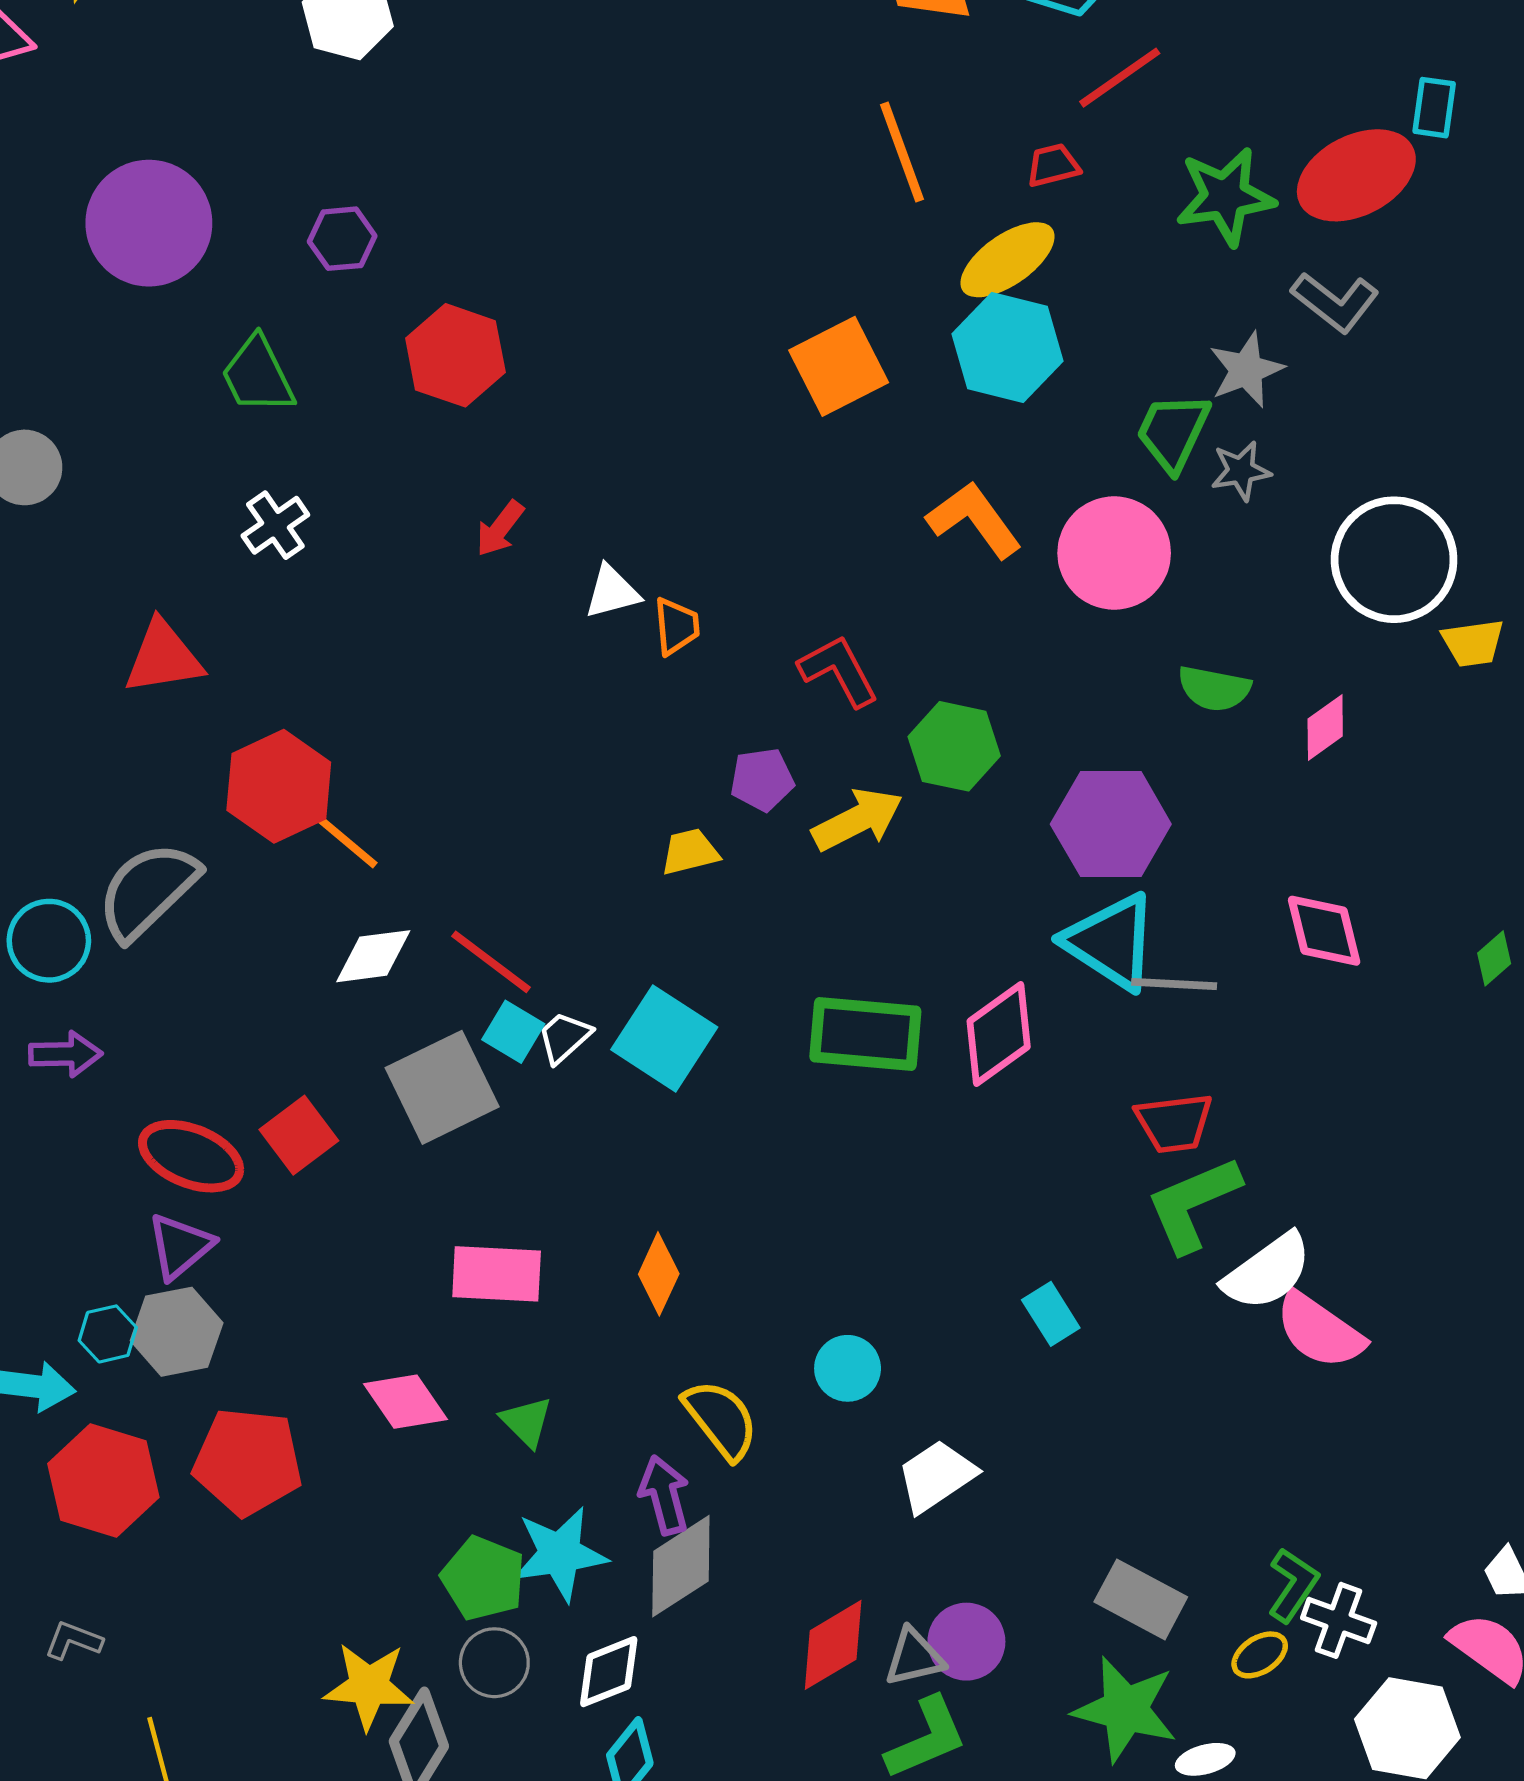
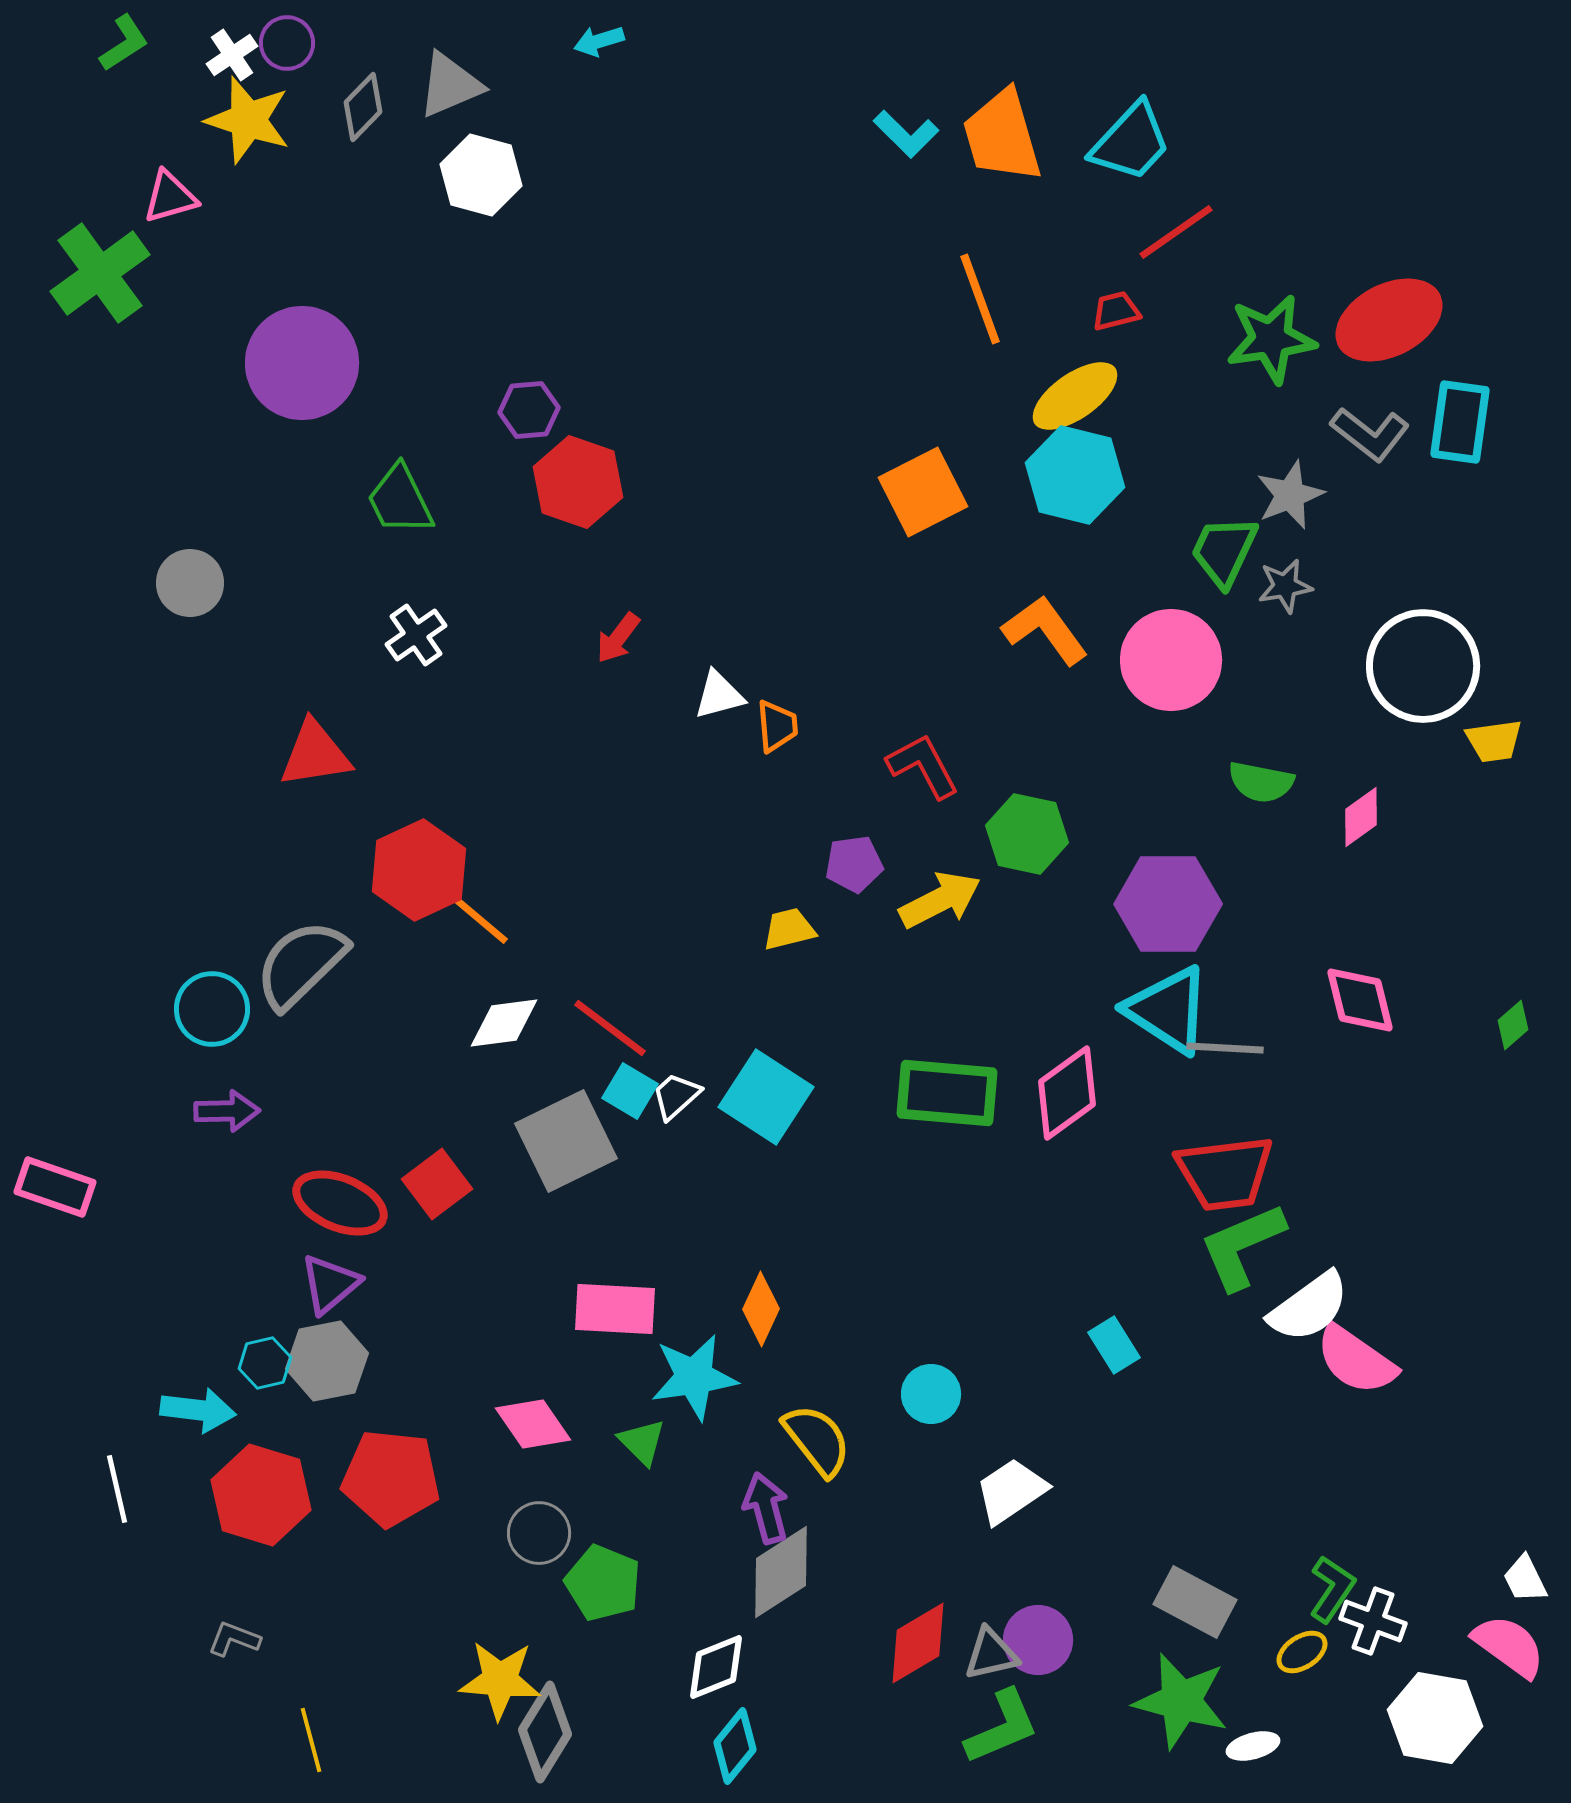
cyan rectangle: (1434, 108) -> (1460, 422), moved, size x1.5
purple hexagon: (342, 239) -> (529, 410), moved
red trapezoid: (1174, 1123) -> (1225, 1173), size x1.4
cyan star: (560, 1554) -> (694, 1377), moved
gray circle: (494, 1663) -> (539, 1533), moved

